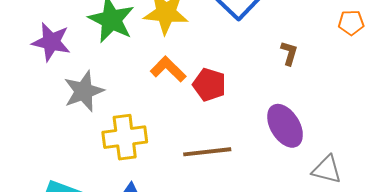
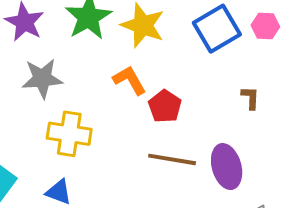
brown L-shape: (289, 53) -> (250, 98), turned -30
brown line: (207, 152) -> (172, 159), moved

